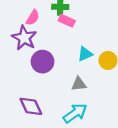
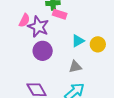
pink semicircle: (33, 18) -> (24, 20), moved
purple star: (24, 38) -> (38, 27), moved

